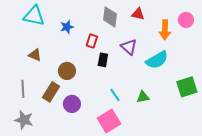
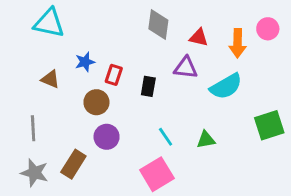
red triangle: (138, 14) -> (199, 37), moved
blue star: (67, 27) -> (85, 62), moved
red rectangle: (92, 41) -> (114, 75), moved
purple triangle: (129, 47) -> (186, 68), turned -36
brown rectangle: (51, 92) -> (73, 164), moved
purple circle: (72, 104) -> (107, 137), moved

